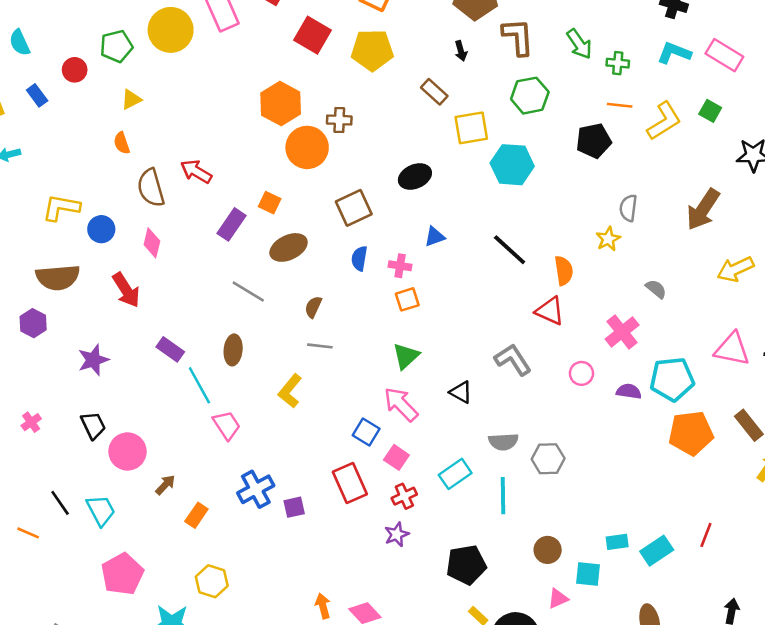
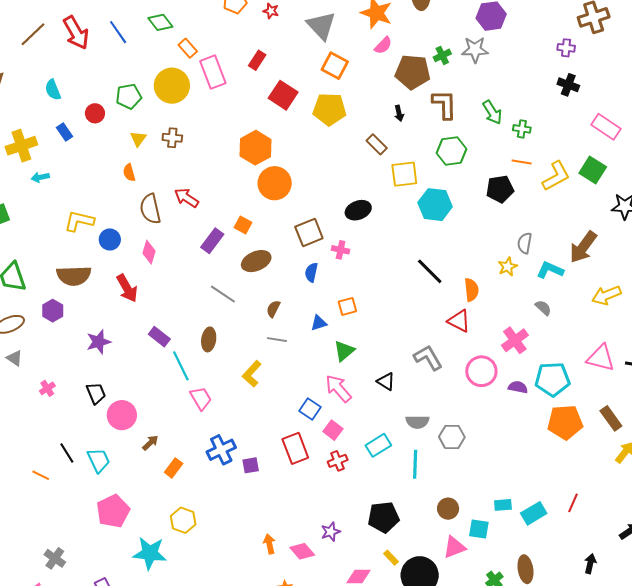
cyan L-shape: (674, 53) -> (550, 270), moved
yellow triangle: (131, 99) -> (138, 139), turned -30
green square: (710, 111) -> (593, 170), size x1.5
brown cross: (339, 120) -> (172, 138), moved
blue triangle: (435, 237) -> (319, 323), moved
pink cross: (400, 266) -> (341, 250), moved
pink circle: (581, 373) -> (481, 371), size x1.6
purple star: (397, 534) -> (331, 532), moved
pink triangle: (558, 599) -> (454, 547), size x1.4

